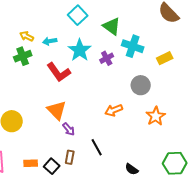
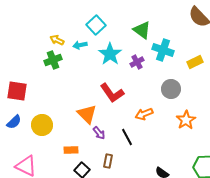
cyan square: (78, 15) -> (96, 25), moved
red L-shape: (59, 72) -> (112, 93), moved
black line: (97, 147) -> (127, 137), moved
brown rectangle: (70, 157) -> (108, 161), moved
orange rectangle: (31, 163) -> (71, 150), moved

